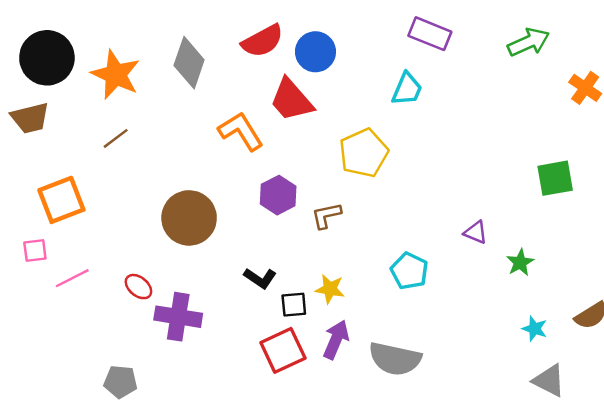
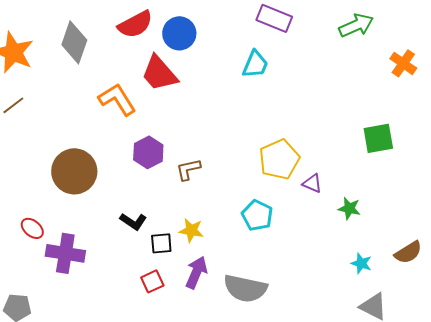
yellow pentagon: (364, 153) -> (279, 159), moved
green star: (520, 262) -> (349, 208), turned -30
red square: (283, 350) -> (152, 281), size x0.6

